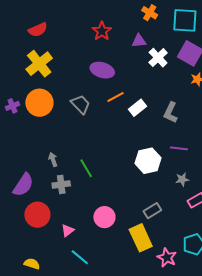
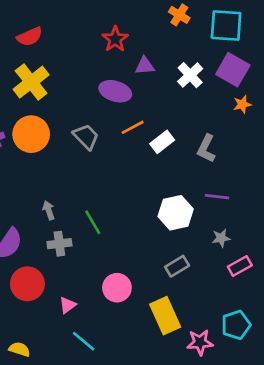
purple triangle: (139, 41) -> (145, 66), moved
gray rectangle: (152, 211) -> (177, 266), moved
pink star: (167, 258) -> (200, 342), turned -30

